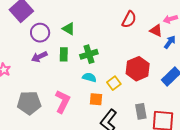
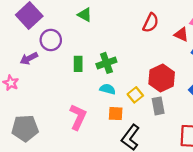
green triangle: (69, 29) -> (85, 15), moved
purple arrow: (39, 57) -> (29, 58), moved
gray pentagon: (29, 103) -> (25, 128), moved
gray rectangle: (141, 111) -> (158, 106), moved

